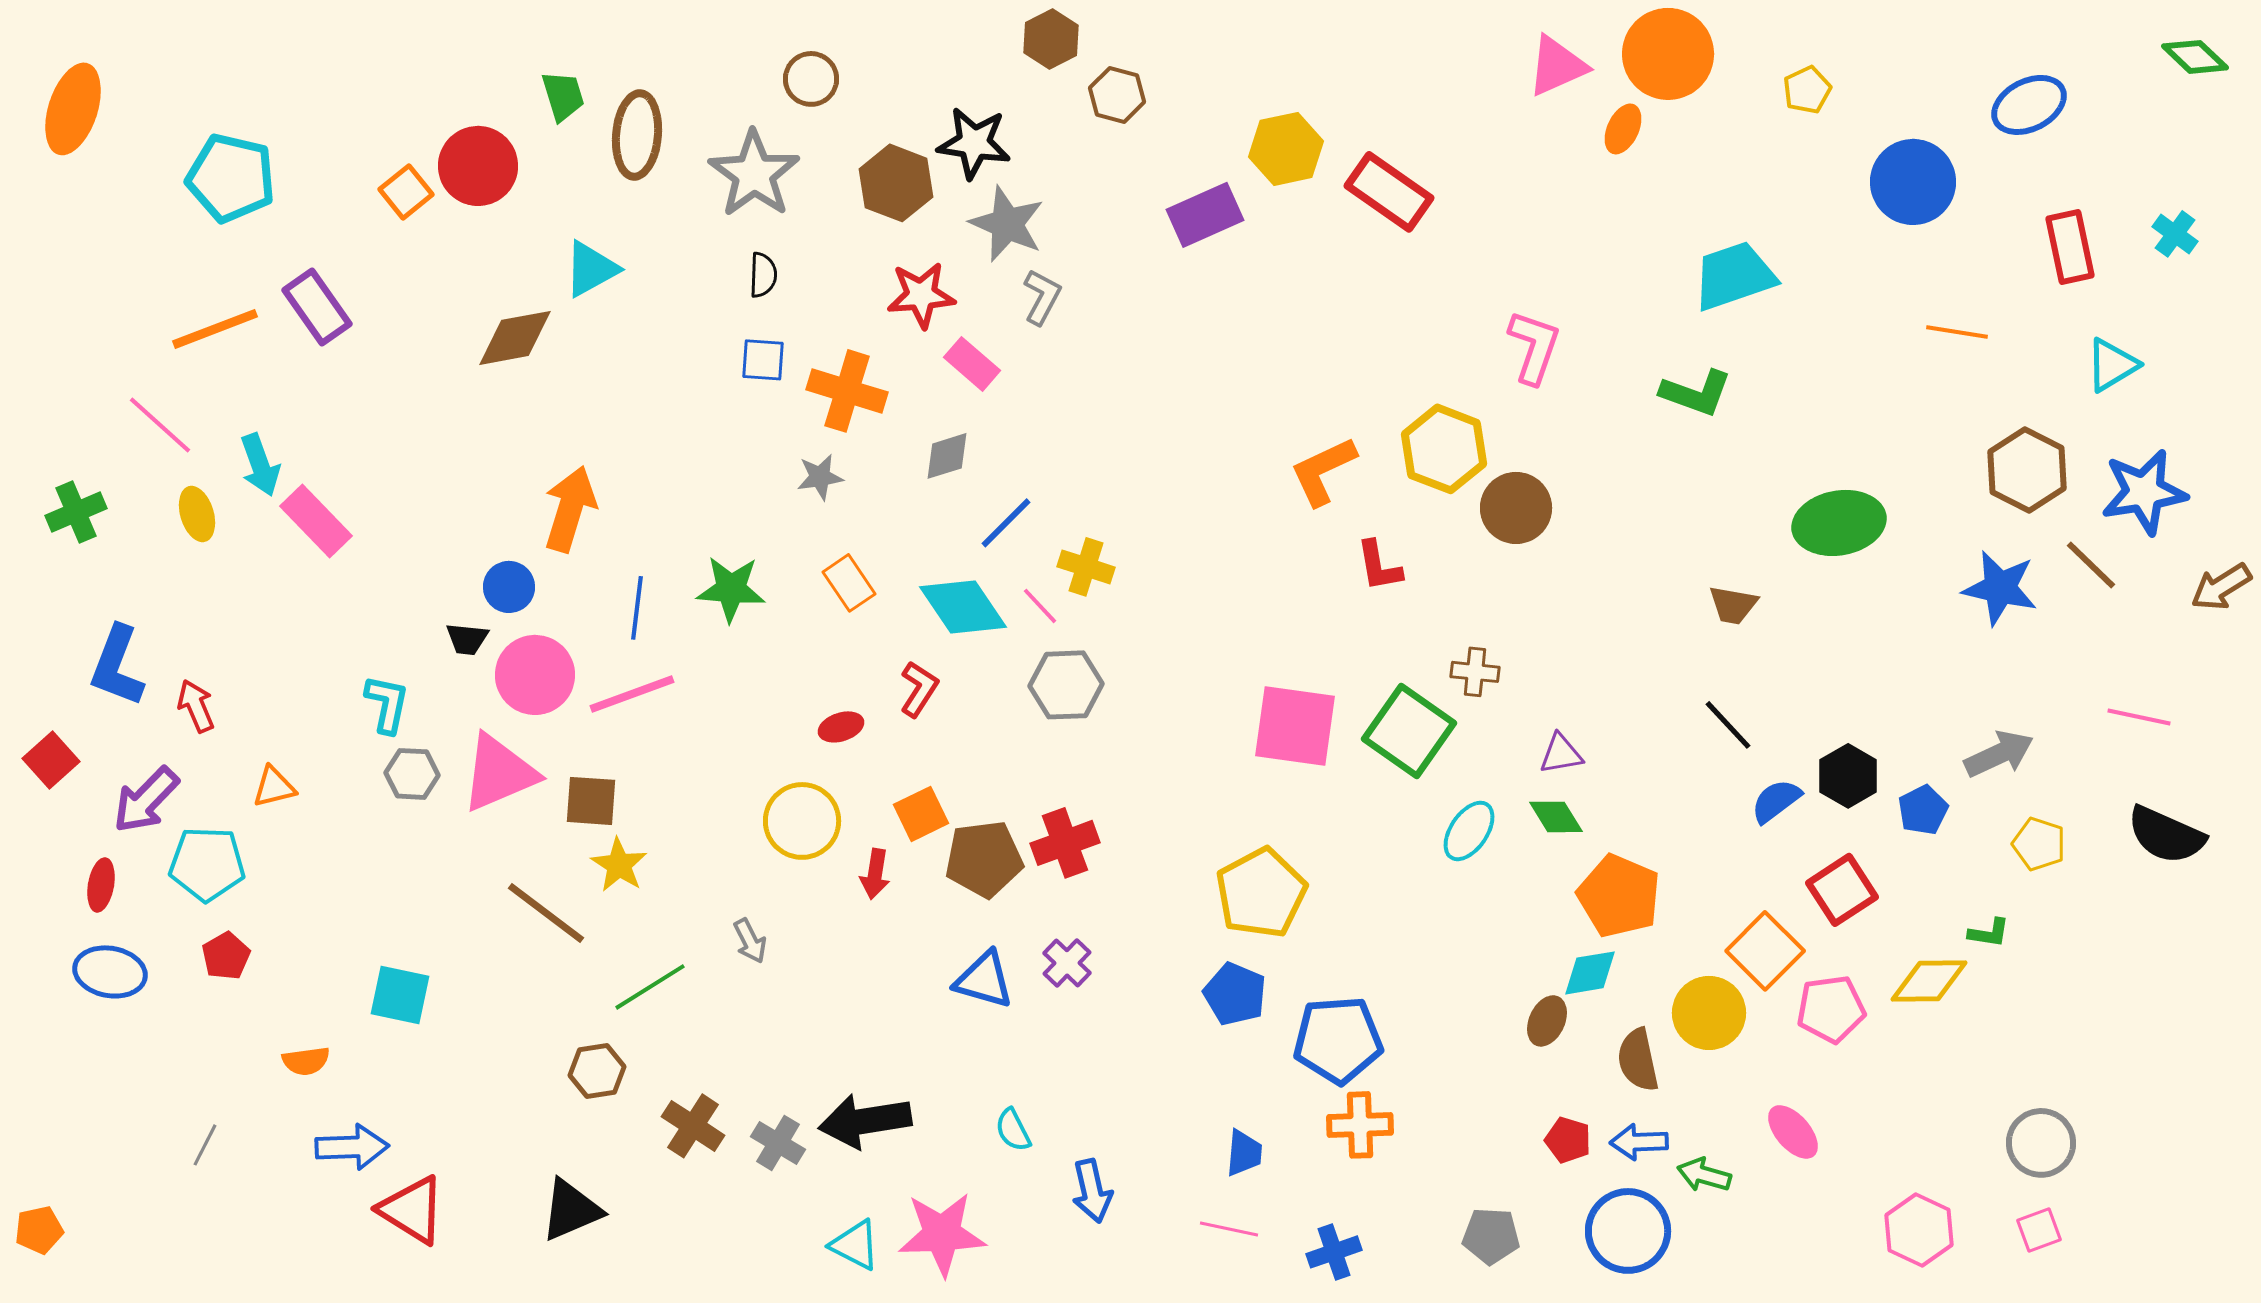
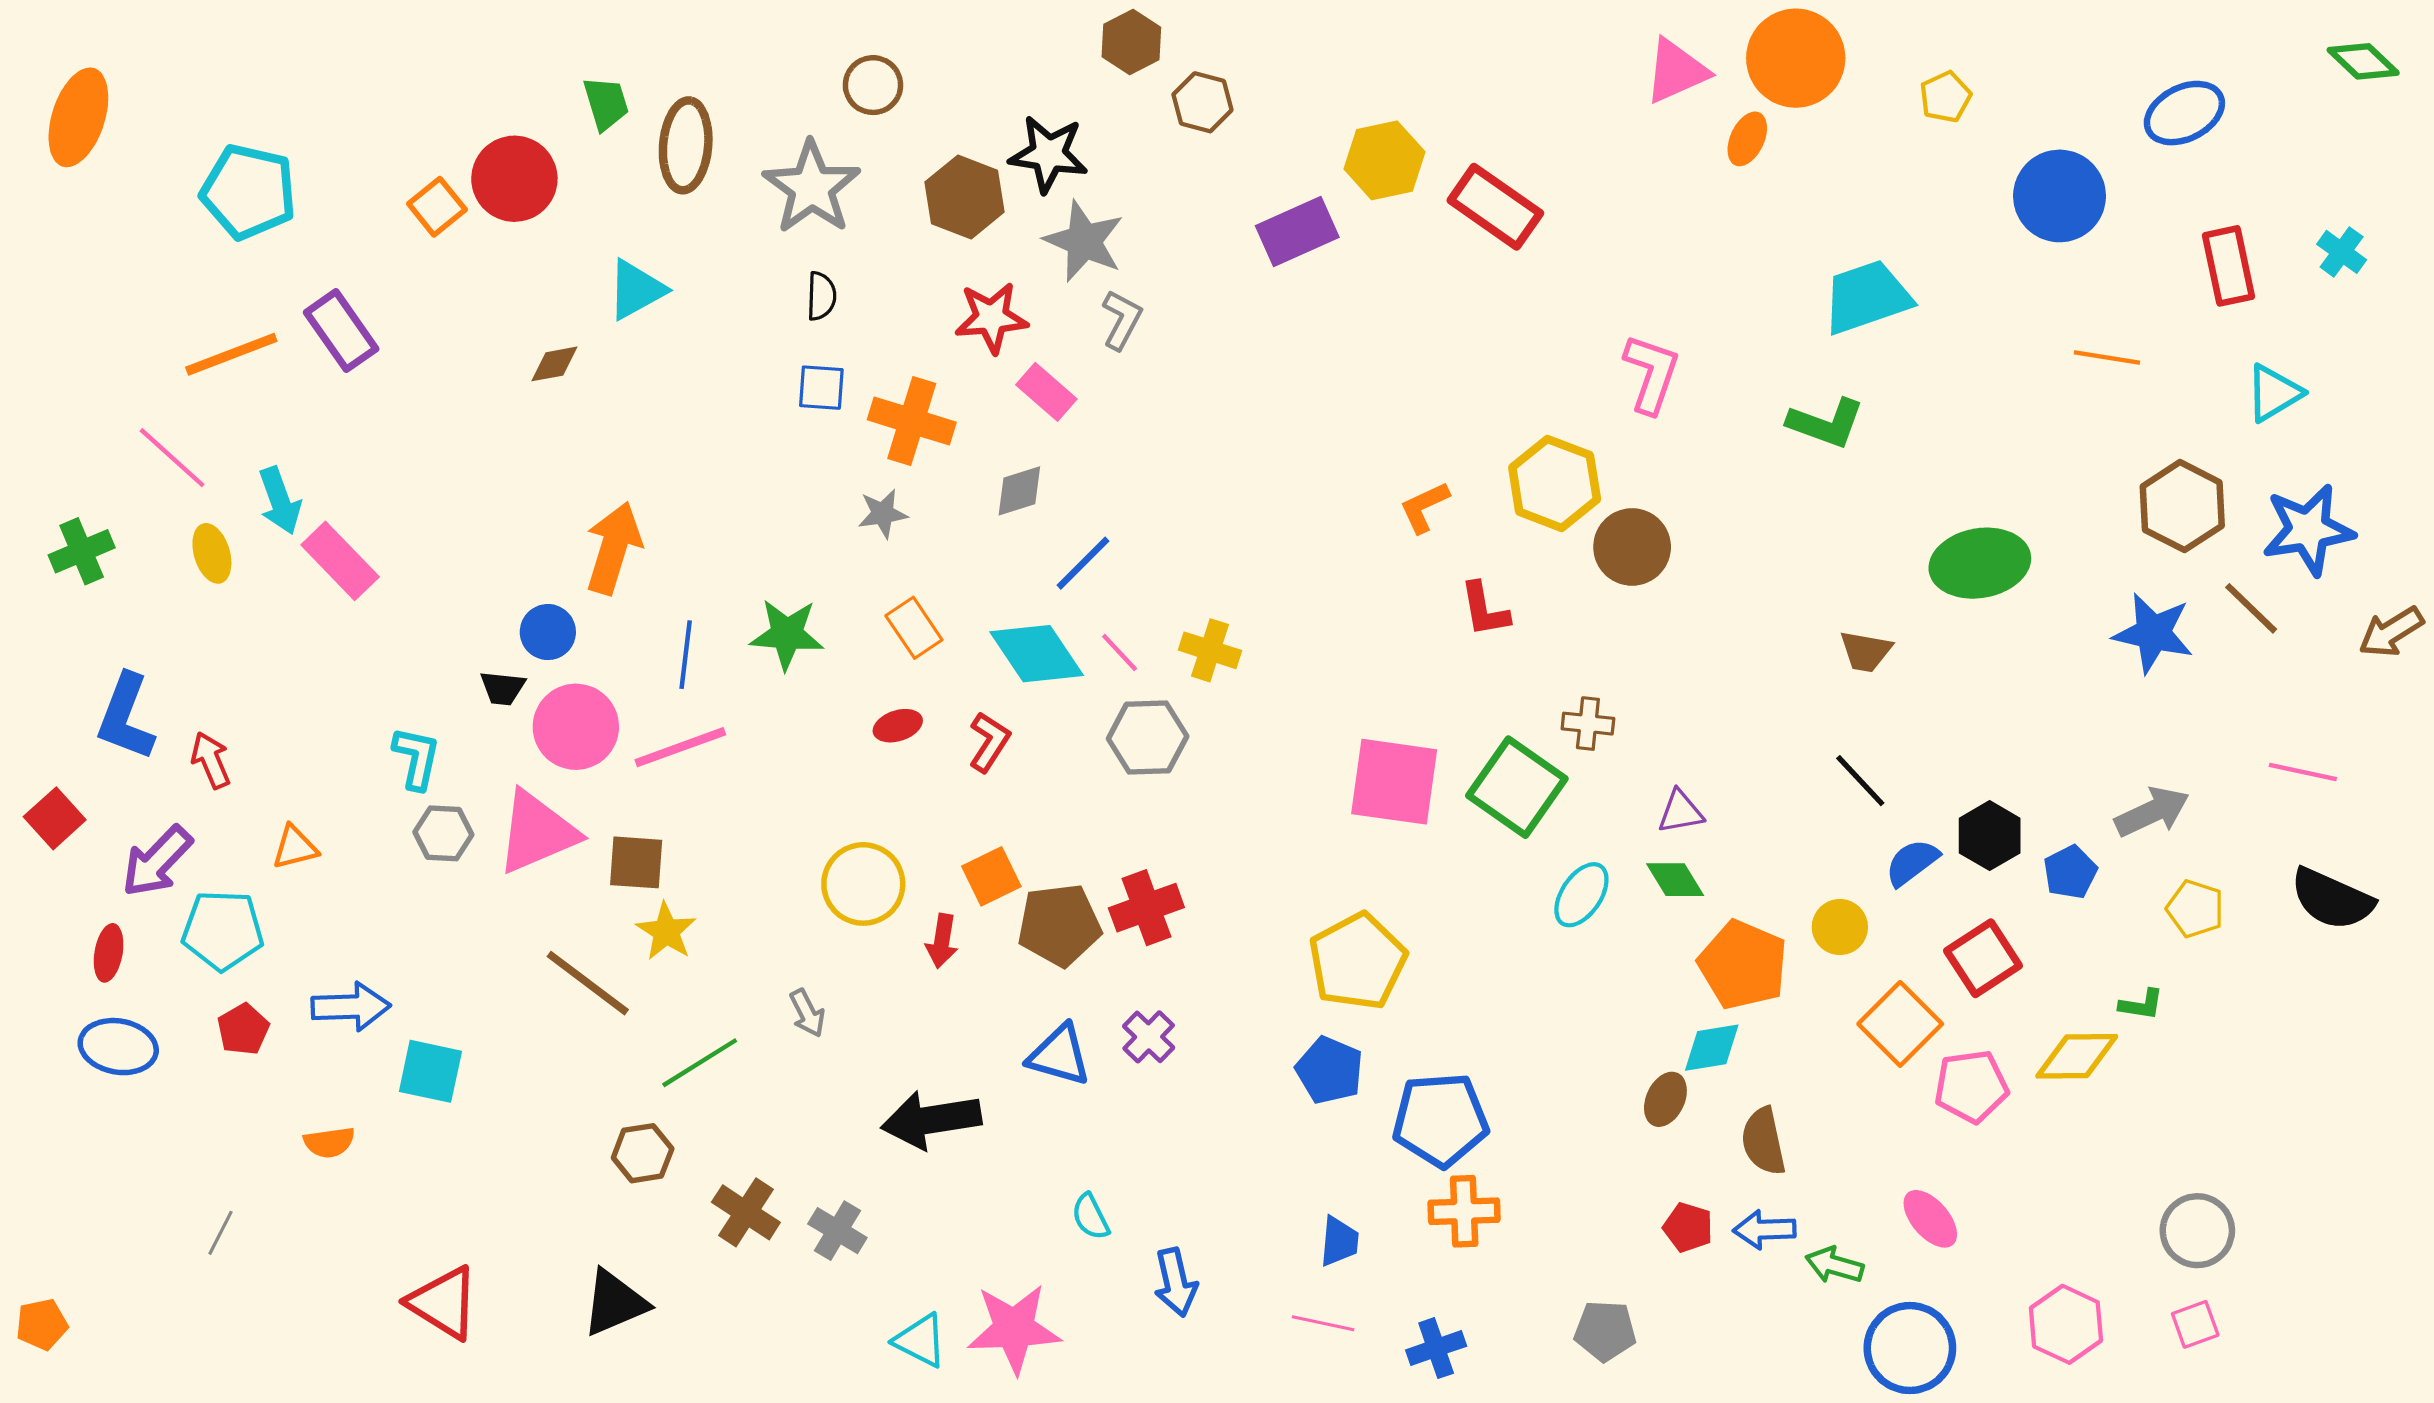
brown diamond: (515, 338) -> (554, 364), size x0.6
orange L-shape: (1323, 471) -> (1424, 507), size x0.7
yellow cross: (1086, 567) -> (1210, 650), moved
red ellipse: (841, 727) -> (898, 726), moved
yellow circle: (1709, 1013) -> (1840, 927), moved, size x0.7
black arrow: (865, 1121) -> (931, 1120), moved
blue arrow: (352, 1147) -> (351, 1007), moved
blue circle: (1628, 1231) -> (1910, 1348), moved

